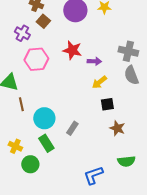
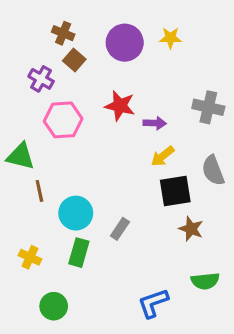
gray semicircle: (131, 75) -> (213, 170), moved
black square: (107, 104) -> (175, 191), size x1.5
green rectangle: (46, 143) -> (79, 253), turned 48
green circle: (30, 164) -> (54, 306), moved

